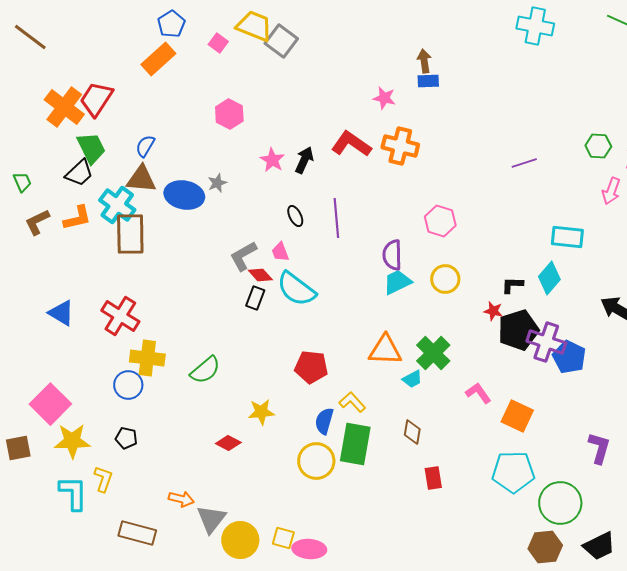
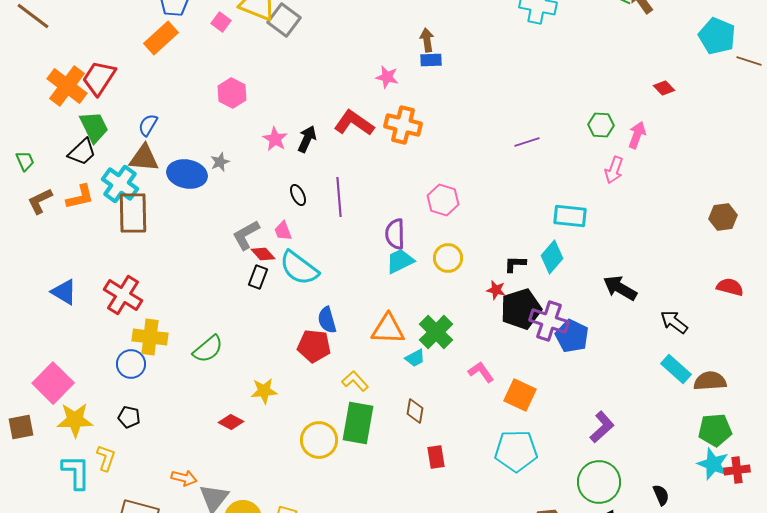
blue semicircle: (324, 421) -> (327, 320), moved, turned -32
purple L-shape: (599, 448) -> (602, 427), turned 32
green circle: (560, 503) -> (599, 482), moved

